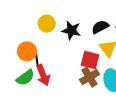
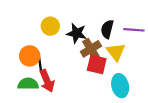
black semicircle: (100, 27) -> (107, 29), turned -48
brown cross: (90, 77) -> (91, 49), moved
green semicircle: (25, 78) -> (28, 84), turned -144

